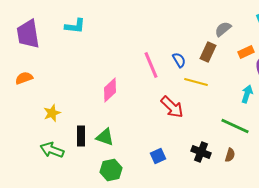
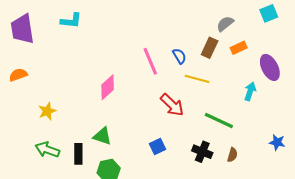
orange rectangle: (246, 52) -> (239, 48), moved
green line: (235, 126) -> (219, 121), moved
black rectangle: (81, 136) -> (78, 154), moved
blue square: (158, 156) -> (158, 147), moved

